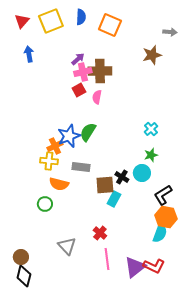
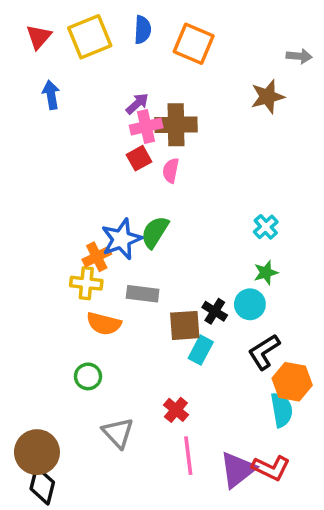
black L-shape: (163, 195) -> (264, 352), moved
green circle: (45, 204) -> (88, 376), moved
cyan semicircle: (160, 233) -> (282, 410), turned -30
brown circle: (21, 257) -> (37, 452), size x1.6

